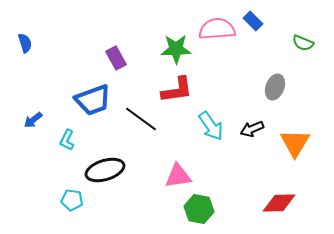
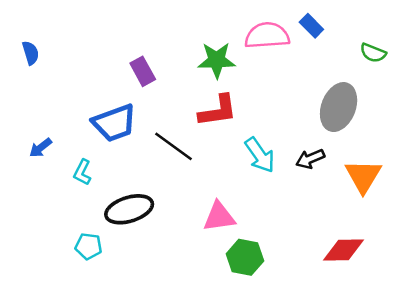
gray ellipse: (275, 87) -> (339, 107), size x1.5

